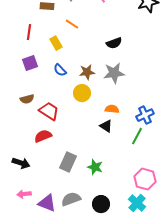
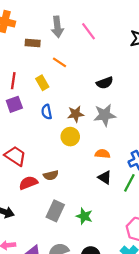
red line: (29, 32) -> (13, 81), moved
blue semicircle: (60, 70) -> (47, 112), turned 32
brown semicircle: (27, 99) -> (51, 175), moved
red trapezoid: (49, 111) -> (15, 156), moved
black triangle: (106, 126) -> (105, 177), moved

